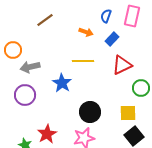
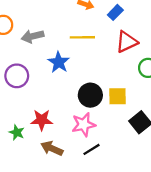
gray arrow: (30, 67) -> (33, 36), moved
yellow square: (128, 113) -> (118, 96), moved
red star: (47, 134) -> (42, 120), turned 30

